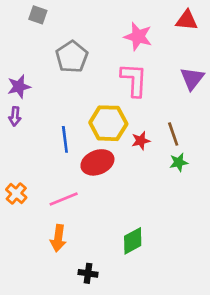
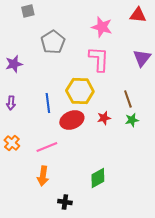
gray square: (38, 15) -> (28, 11), turned -32
purple arrow: (15, 116) -> (11, 103), moved
red star: (141, 141) -> (104, 118), moved

